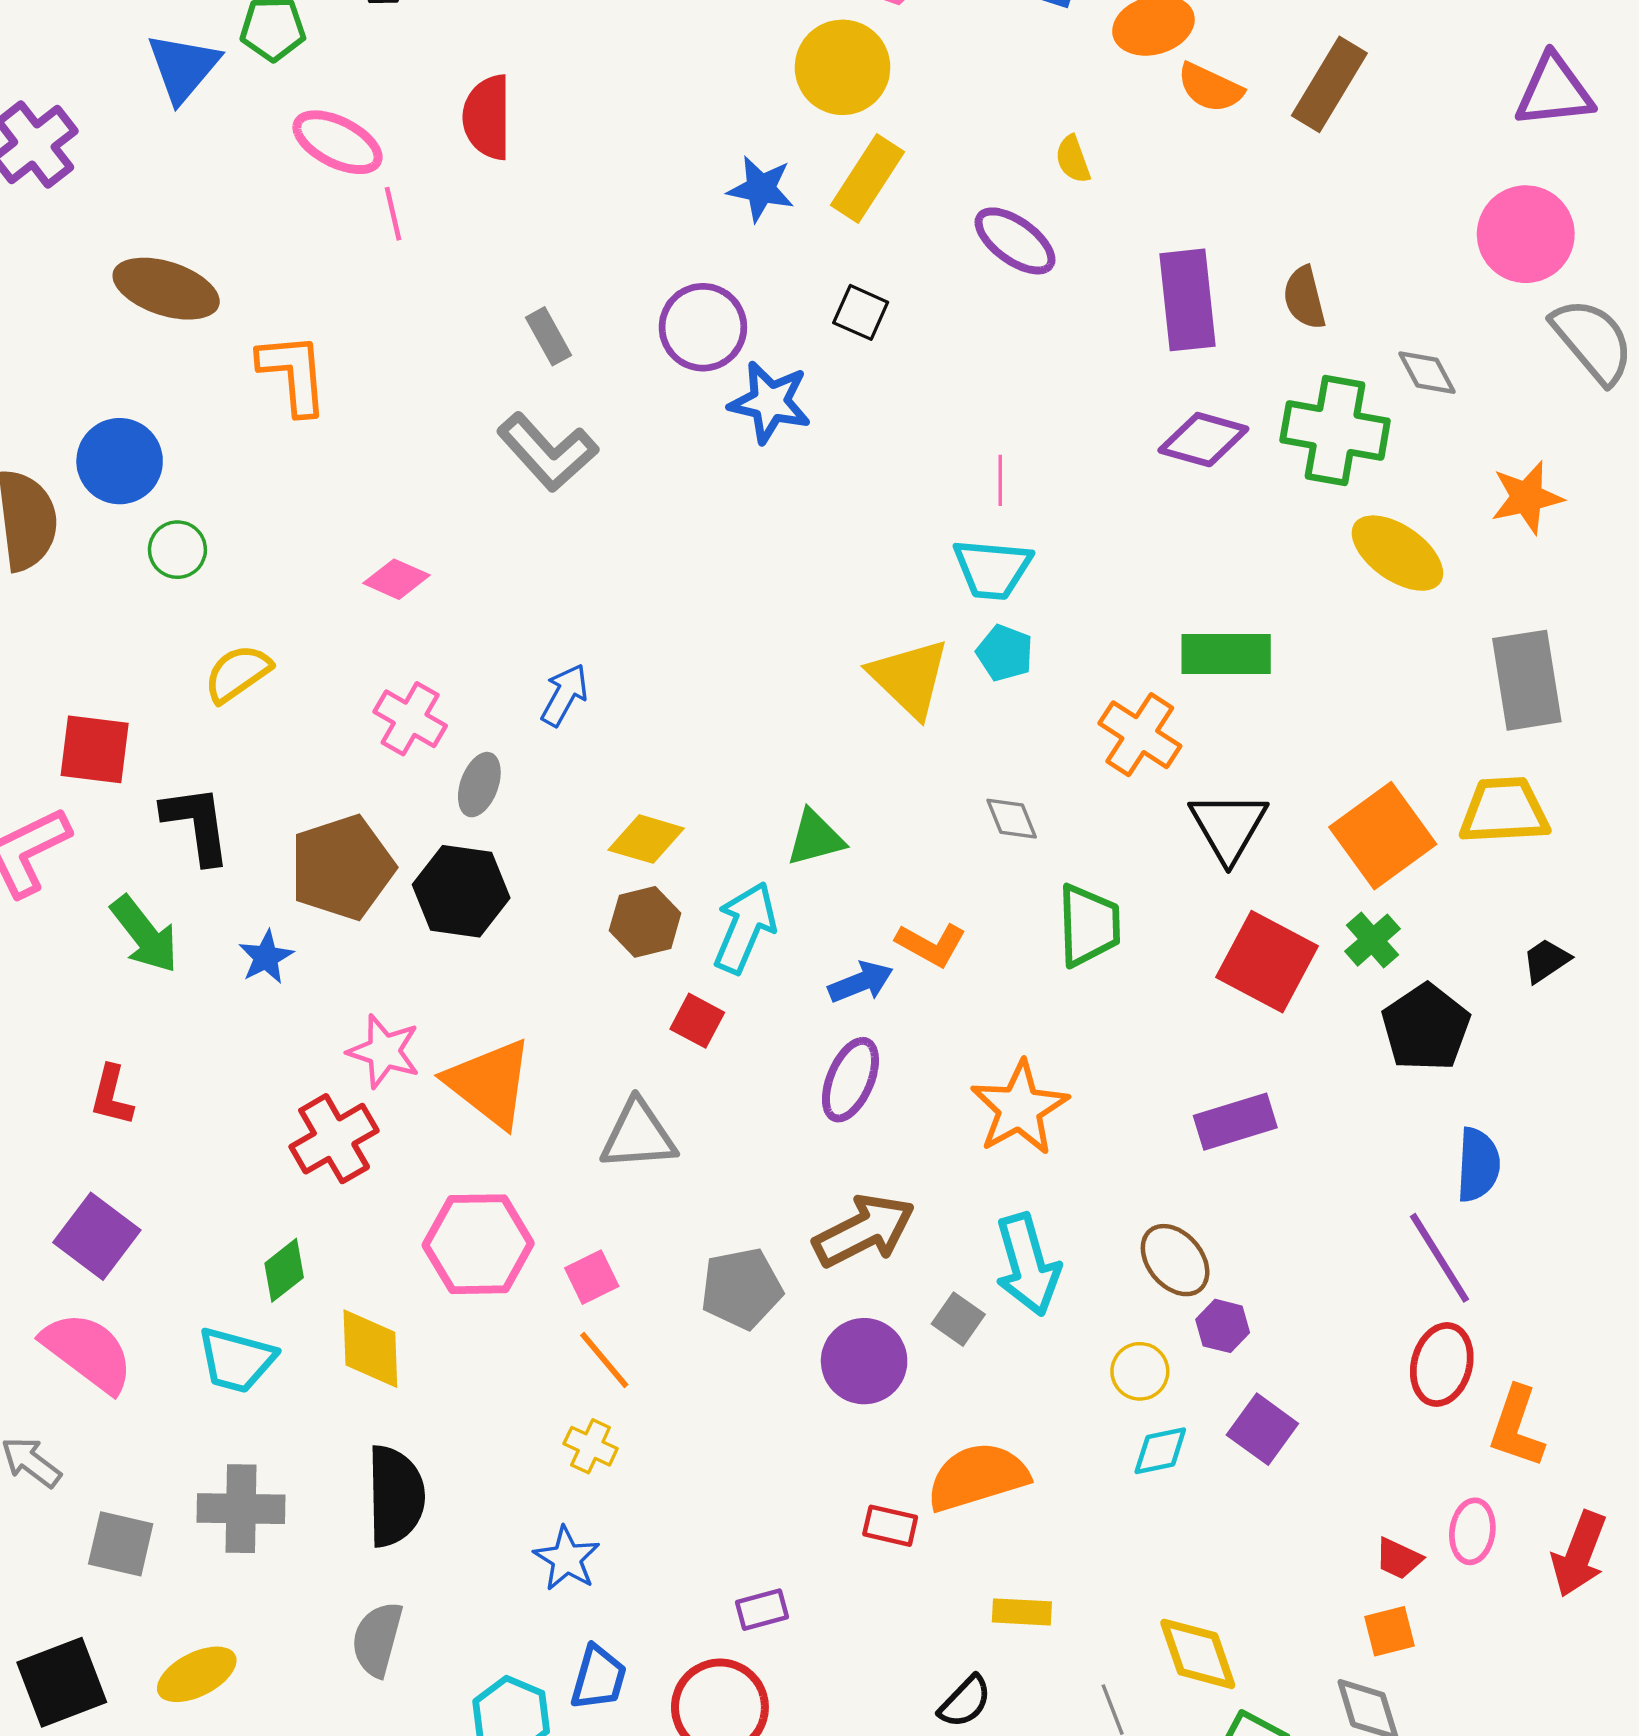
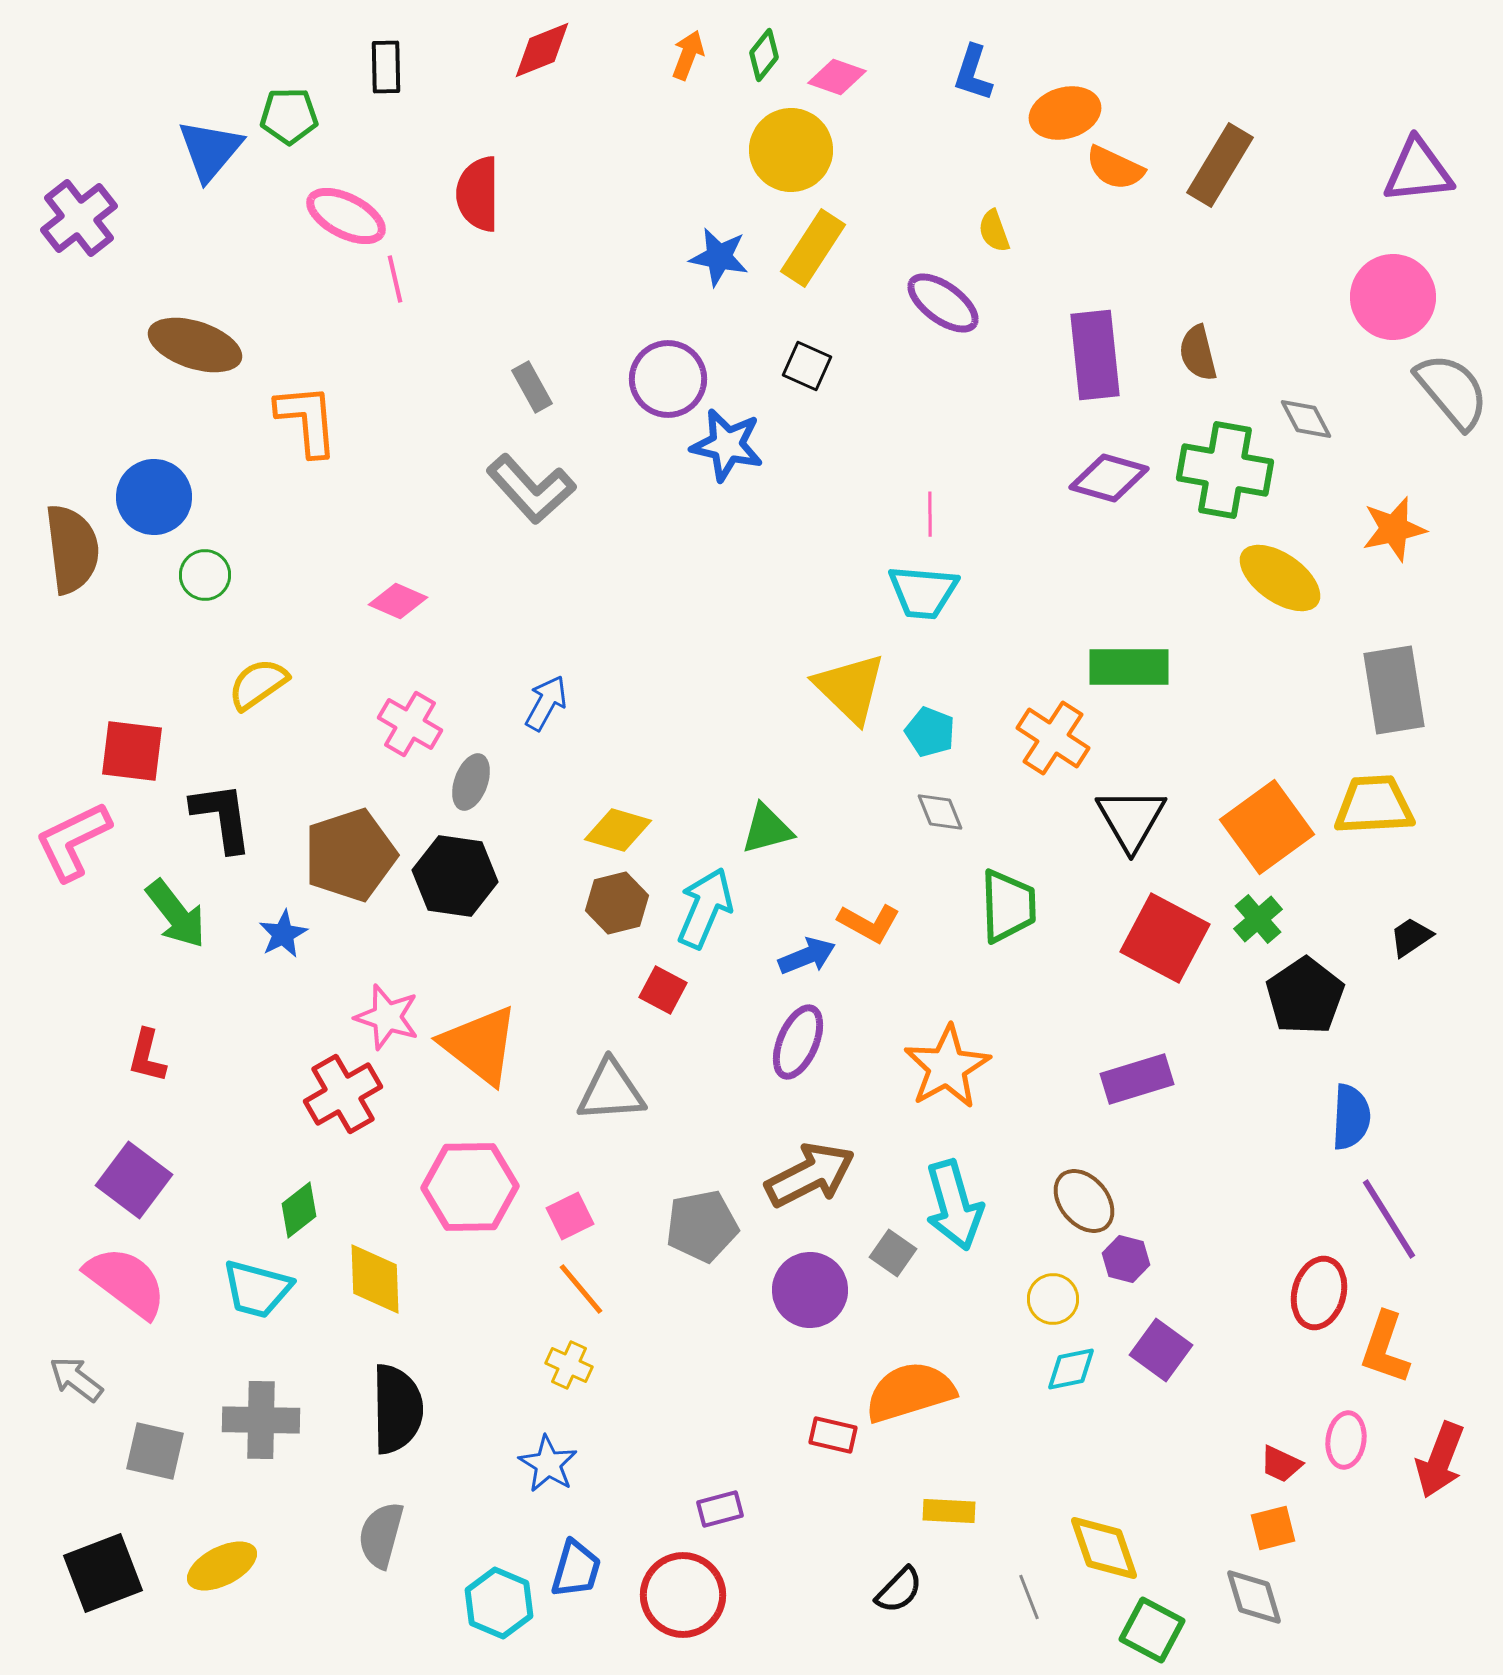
cyan pentagon: (1005, 653) -> (930, 732), moved
purple line: (1439, 1258) -> (1389, 1219), moved

